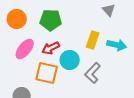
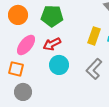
cyan circle: (70, 60) -> (59, 65), moved
orange square: (47, 73) -> (16, 69), moved, size x0.7

